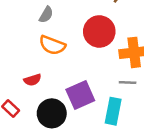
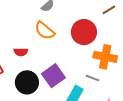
purple square: (80, 95) -> (53, 76), turned -30

